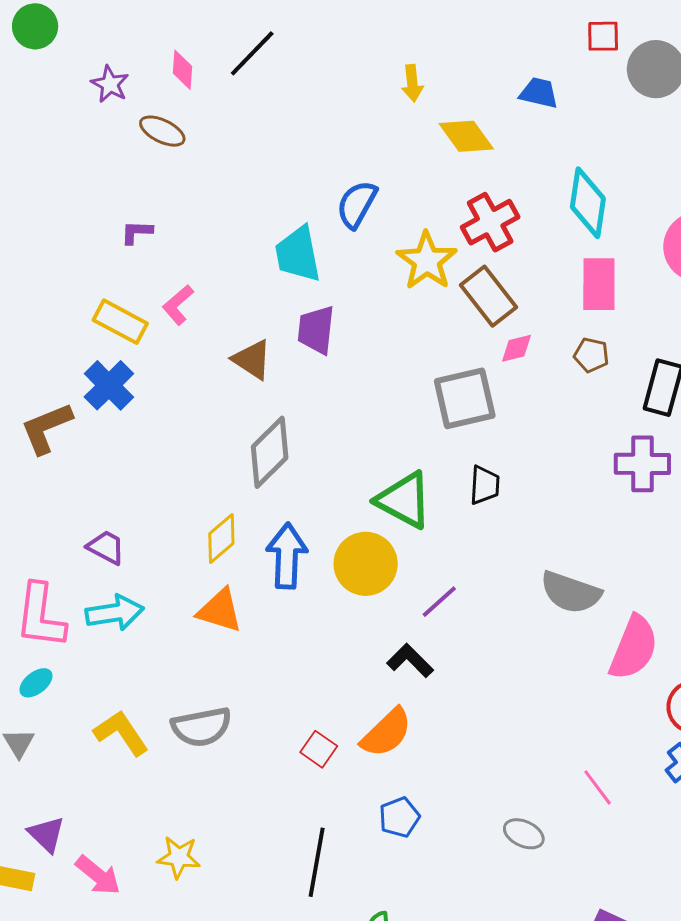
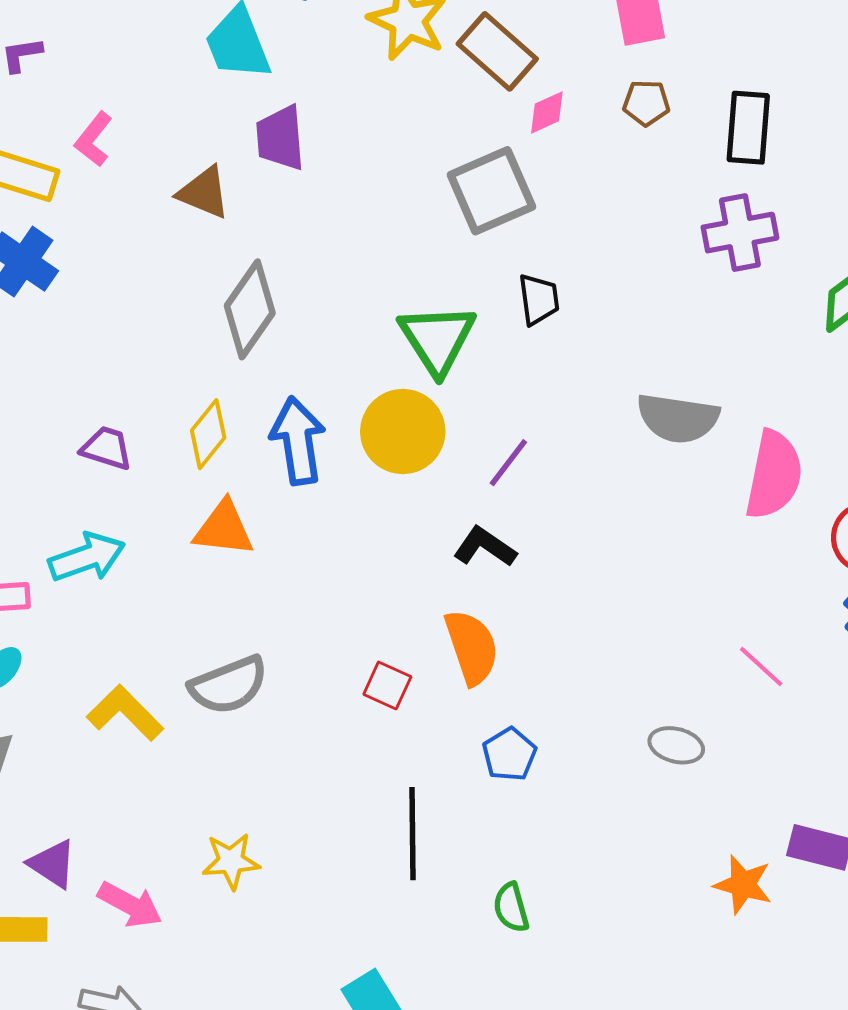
green triangle: (404, 500) -> (437, 339), turned 40
purple trapezoid: (106, 547) -> (107, 448), moved
orange semicircle: (386, 733) -> (472, 647), turned -54

